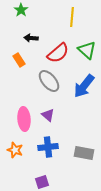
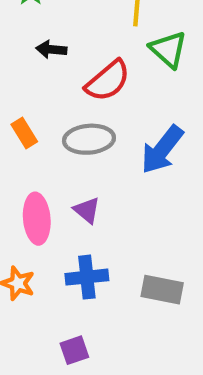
green triangle: (87, 50) -> (168, 49), moved
orange rectangle: (19, 60) -> (24, 133), moved
gray ellipse: (49, 81) -> (89, 139), turned -55

